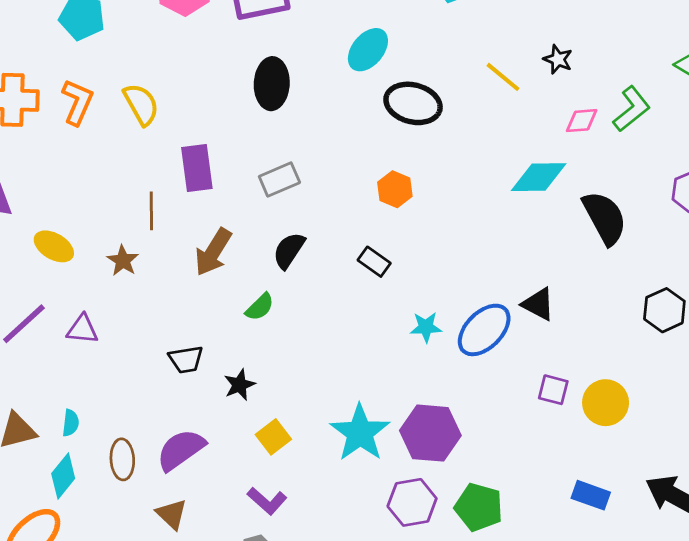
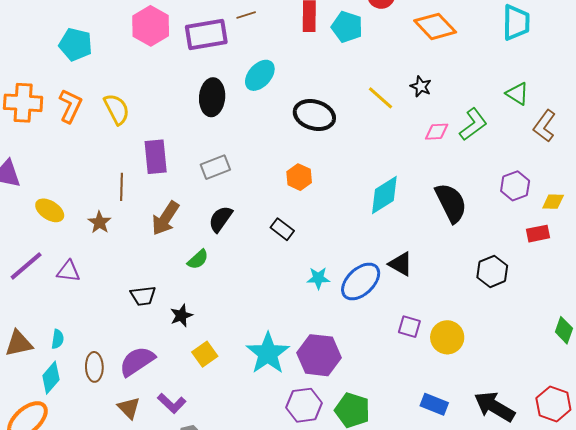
cyan ellipse: (368, 50) -> (260, 75), moved
cyan diamond: (539, 177) -> (384, 195), moved, turned -33
purple L-shape: (267, 501) -> (172, 403), moved

